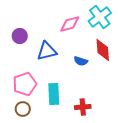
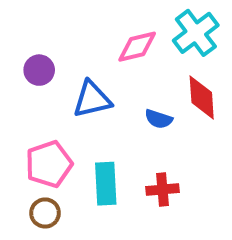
red cross: (83, 107) -> (162, 190), moved

